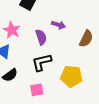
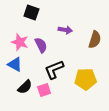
purple semicircle: (41, 37) -> (41, 45), moved
pink square: (37, 90) -> (44, 90), moved

